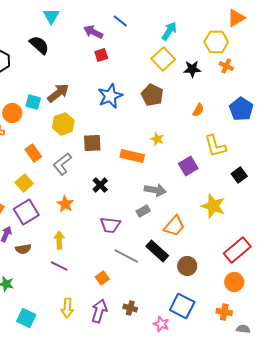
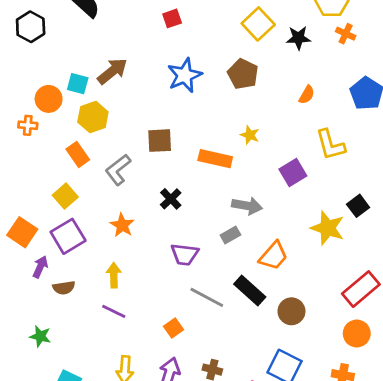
yellow hexagon: (63, 124) -> (93, 117), moved
black square: (239, 175) -> (358, 206), moved

